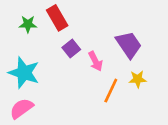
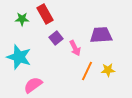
purple trapezoid: (129, 45) -> (101, 35), turned -60
yellow star: (138, 79) -> (108, 70), moved
pink semicircle: (21, 108) -> (33, 85), moved

